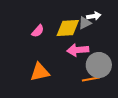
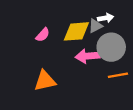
gray circle: (99, 65) -> (111, 47), moved
orange line: (91, 79) -> (118, 75), moved

